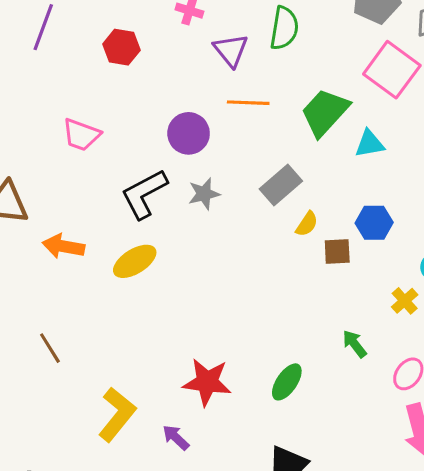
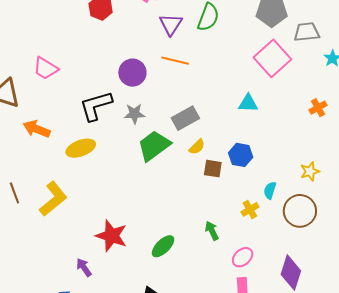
green trapezoid: (325, 112) -> (154, 146), moved
pink trapezoid: (81, 135) -> (46, 68), moved
yellow L-shape: (117, 414) -> (53, 199), moved

